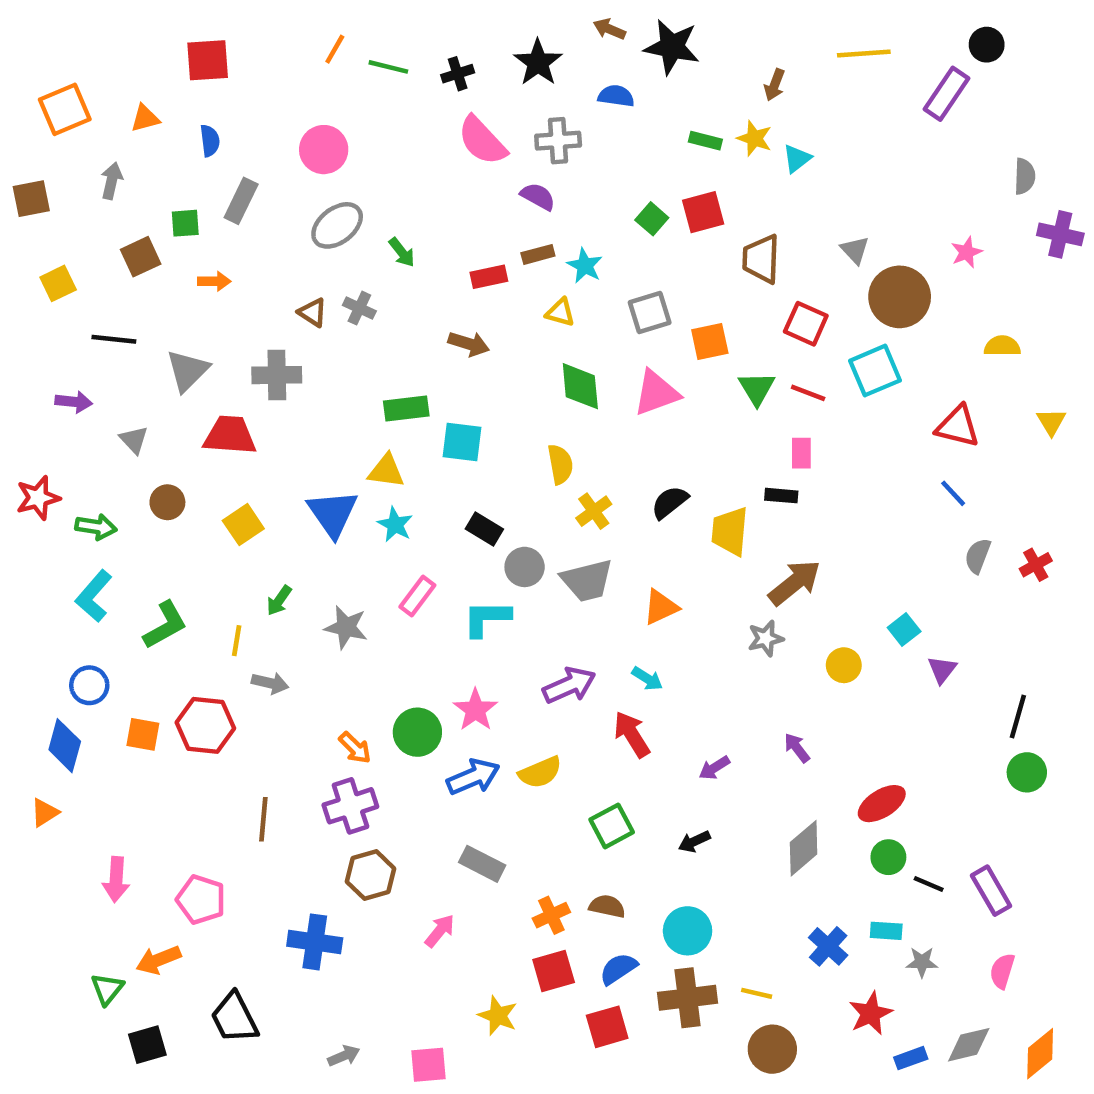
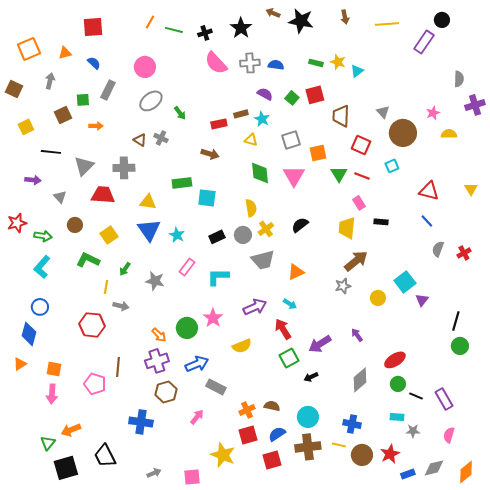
brown arrow: (775, 85) -> (345, 17), moved, turned -32
blue semicircle: (616, 96) -> (276, 65), moved
blue semicircle: (210, 141) -> (94, 63), turned -40
purple semicircle: (538, 196) -> (265, 94), moved
brown square: (31, 199) -> (14, 89), turned 36
purple cross: (1060, 234) -> (475, 105), turned -30
yellow semicircle: (1002, 346) -> (449, 134), moved
cyan square: (875, 371) -> (392, 166), size x0.6
pink triangle: (656, 393) -> (294, 176), turned -40
pink rectangle: (801, 453) -> (359, 203), turned -32
yellow triangle: (386, 471) -> (148, 202), moved
black rectangle: (781, 496) -> (381, 222), moved
black rectangle: (484, 529) -> (217, 237), turned -56
yellow trapezoid: (730, 531) -> (347, 228), moved
gray circle: (525, 567) -> (243, 235), moved
green L-shape: (165, 625) -> (88, 260), moved, turned -125
cyan square: (904, 629) -> (405, 282), size x1.5
orange square: (143, 734) -> (54, 369), moved
purple arrow: (714, 768) -> (320, 344), size x1.6
blue arrow: (473, 777) -> (197, 364), moved
green square: (612, 826) -> (289, 358), moved
pink pentagon: (201, 900) -> (95, 384), moved
blue cross: (828, 946) -> (352, 424), moved, turned -30
yellow star: (498, 1016) -> (223, 455), size x1.4
black square: (147, 1045) -> (66, 468), size x1.4
brown circle: (772, 1049) -> (362, 455), moved

